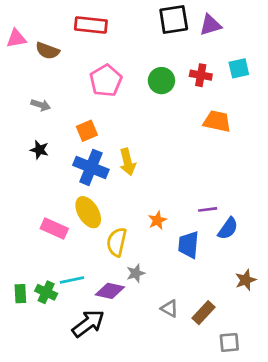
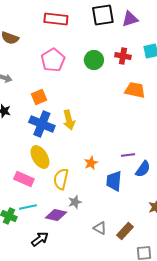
red rectangle: (91, 25) -> (56, 19), moved
pink rectangle: (54, 228) -> (24, 179), moved
black arrow: (88, 323) -> (40, 239), size x0.7

